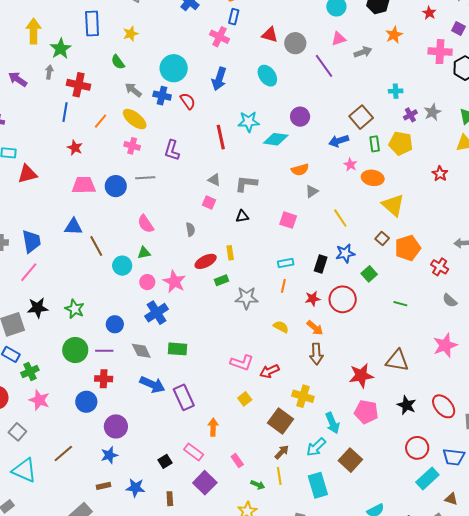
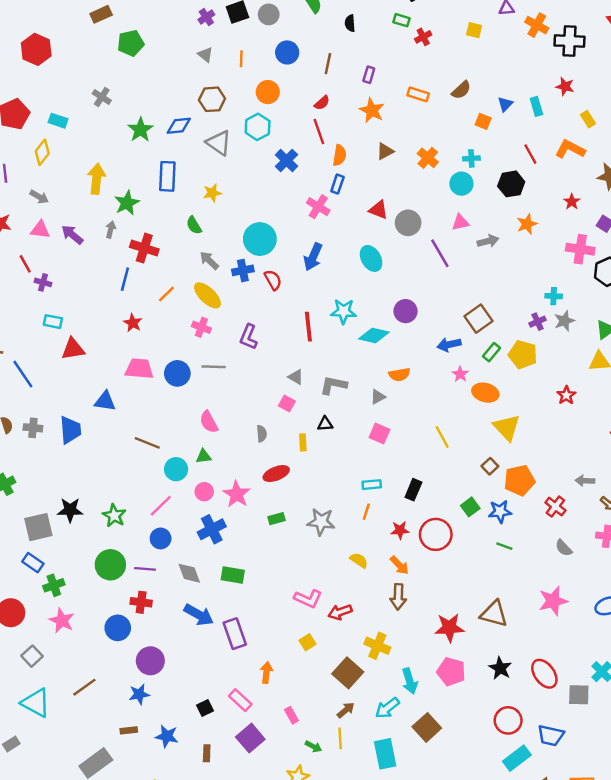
cyan cross: (396, 91) -> (554, 296), moved
blue cross: (162, 96) -> (243, 270), turned -30
green rectangle: (375, 144) -> (492, 352), turned 42
gray triangle: (312, 191) -> (378, 397), moved
blue triangle: (73, 227) -> (105, 401), moved
brown line: (96, 246) -> (147, 443), turned -45
yellow rectangle: (230, 253) -> (303, 442), moved
blue star: (345, 253) -> (500, 511), moved
pink line: (29, 272) -> (161, 506), moved
green rectangle: (222, 280) -> (277, 519), moved

